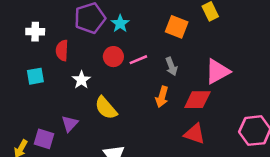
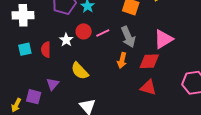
white cross: (35, 32) -> (23, 15), size x1.5
red semicircle: (62, 50) -> (46, 50), moved
gray arrow: (171, 66) -> (128, 37), size x1.5
white star: (81, 80) -> (66, 40), moved

